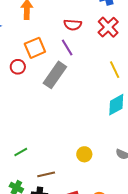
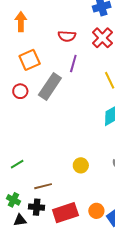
purple line: (67, 47) -> (73, 64), moved, turned 48
red circle: (18, 67) -> (20, 91), moved

